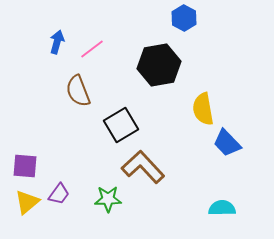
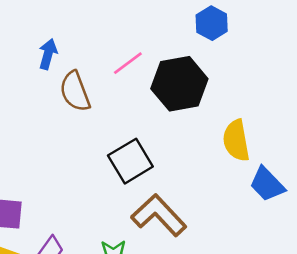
pink line: (92, 49) -> (128, 63), moved
brown semicircle: (78, 91) -> (75, 91), moved

